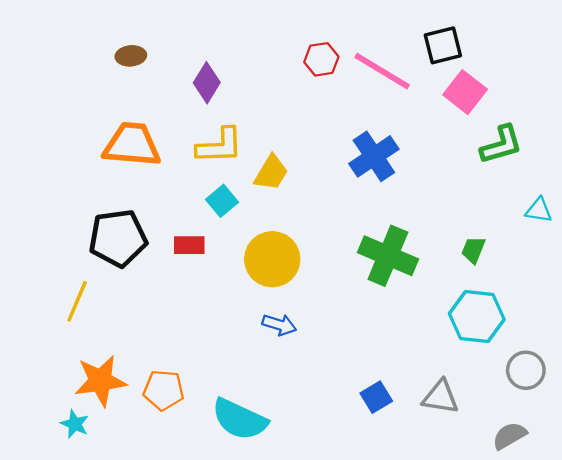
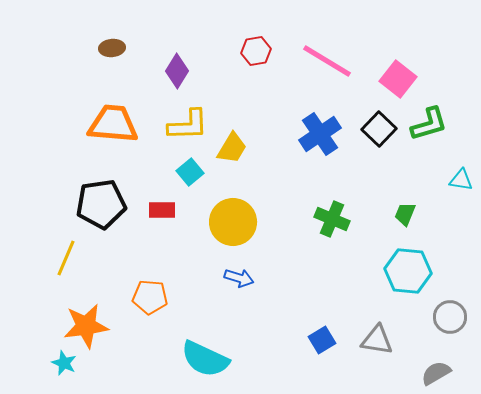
black square: (443, 45) -> (379, 129), moved, turned -32
red hexagon: (321, 59) -> (256, 51), moved
green cross: (388, 256) -> (332, 219), size x0.7
orange pentagon: (164, 390) -> (150, 297), moved

